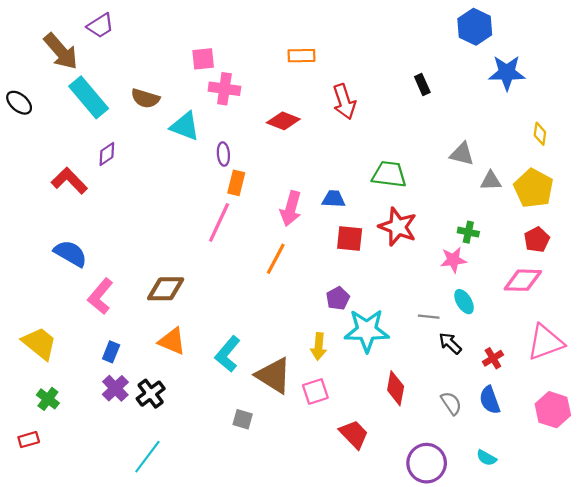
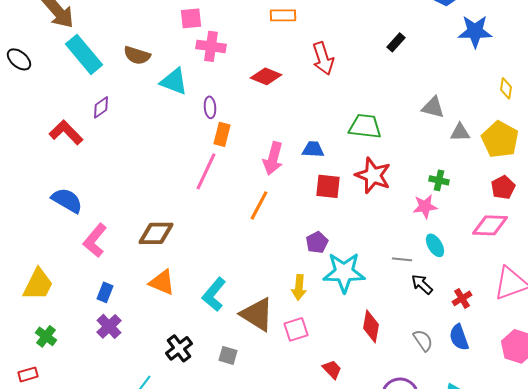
black rectangle: (422, 84) -> (396, 42), turned 66
yellow trapezoid: (39, 343) -> (38, 284), turned 78
black cross: (151, 394) -> (179, 348), moved
red trapezoid: (354, 434) -> (332, 369), size x0.7

